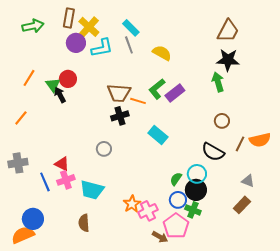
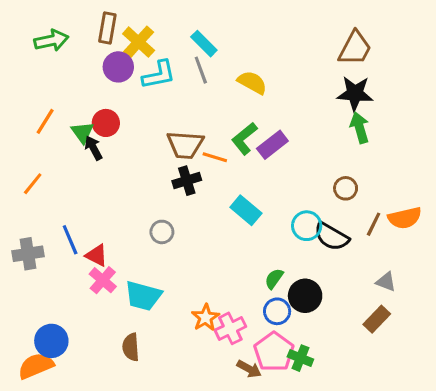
green arrow: (218, 82) -> (360, 128), moved
cyan circle: (197, 174) -> (307, 226), moved
pink cross: (66, 180) -> (103, 280), turned -30
blue line: (45, 182) -> (70, 240), moved
green cross: (193, 210) -> (300, 358), moved

